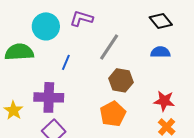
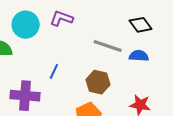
gray line: (109, 47) -> (108, 46), moved, turned 72
blue line: (66, 62) -> (54, 71), moved

